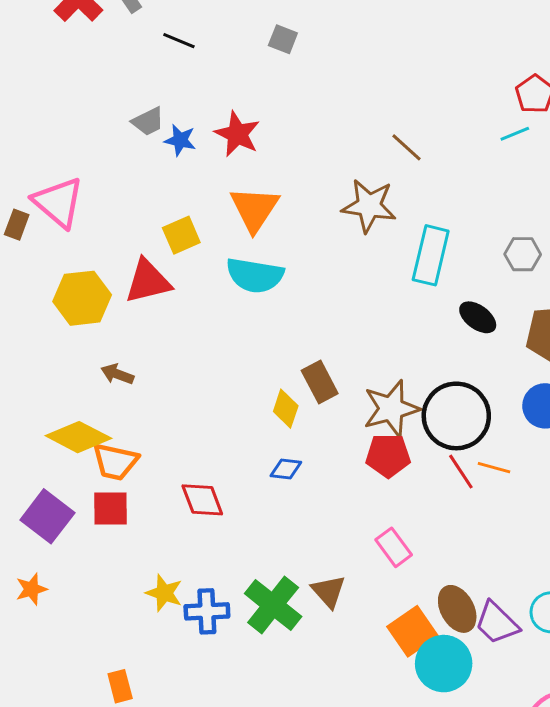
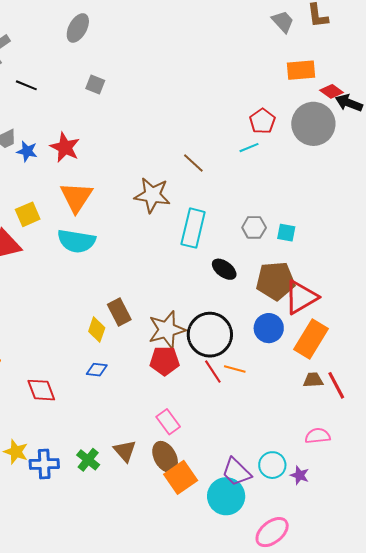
brown line: (407, 147) -> (193, 163), moved
green cross: (273, 605) -> (88, 460), size x0.6
brown ellipse: (457, 609) -> (165, 457), moved
cyan circle: (444, 664) -> (226, 496), moved

